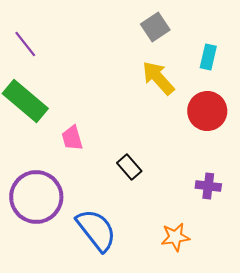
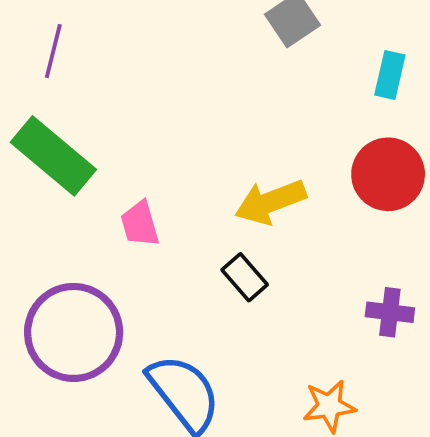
purple line: (25, 44) -> (53, 51), turned 52
yellow arrow: (158, 78) -> (270, 202), moved, turned -69

